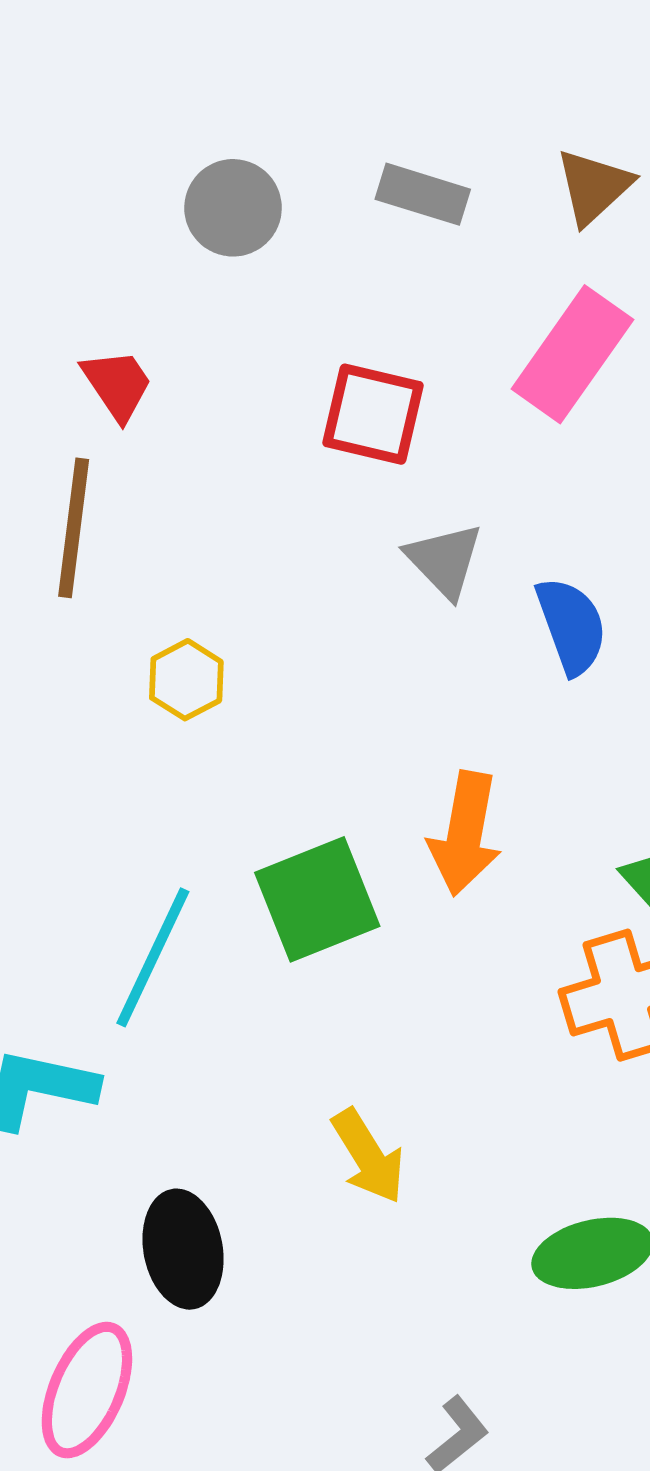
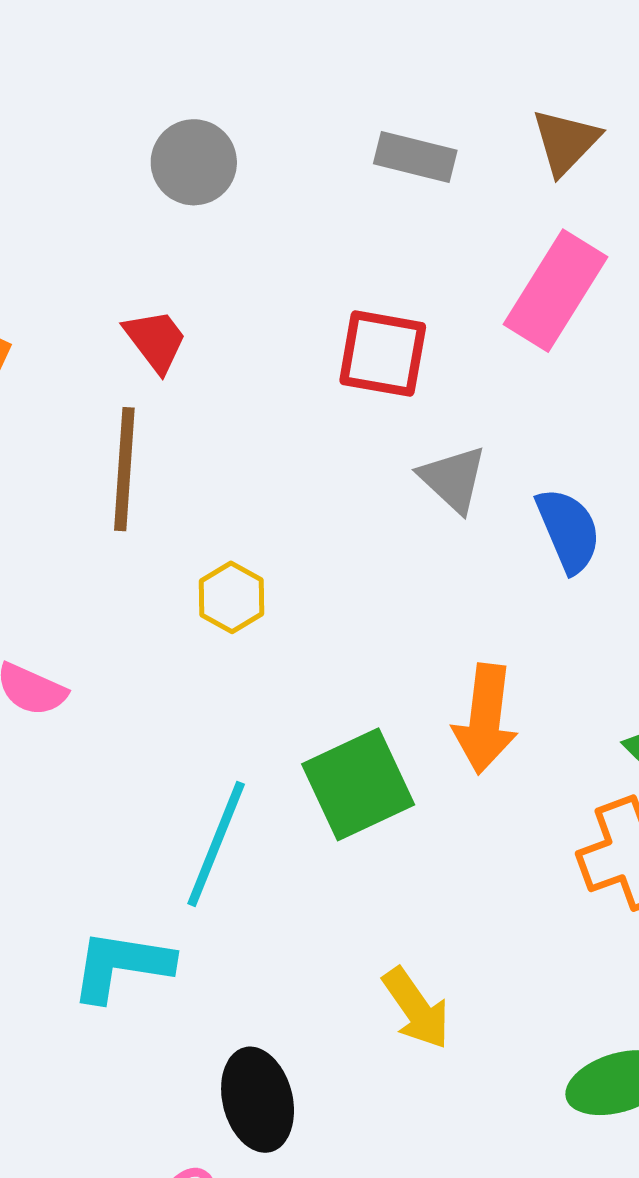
gray circle: (233, 208) -> (194, 162), moved

